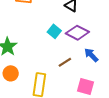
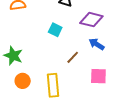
purple diamond: (77, 33) -> (91, 20), moved

